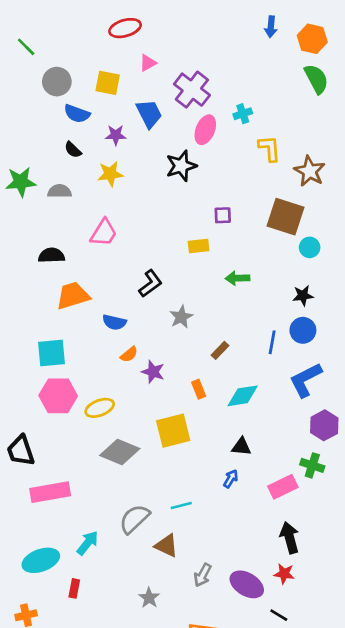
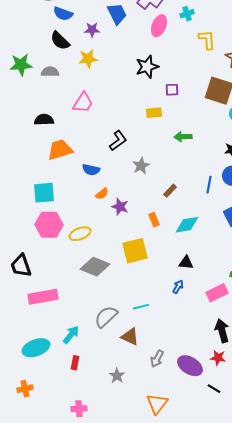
black semicircle: (73, 150) -> (60, 41), size x1.5
black star: (181, 166) -> (147, 67), moved
red rectangle: (74, 588) -> (75, 363), moved

